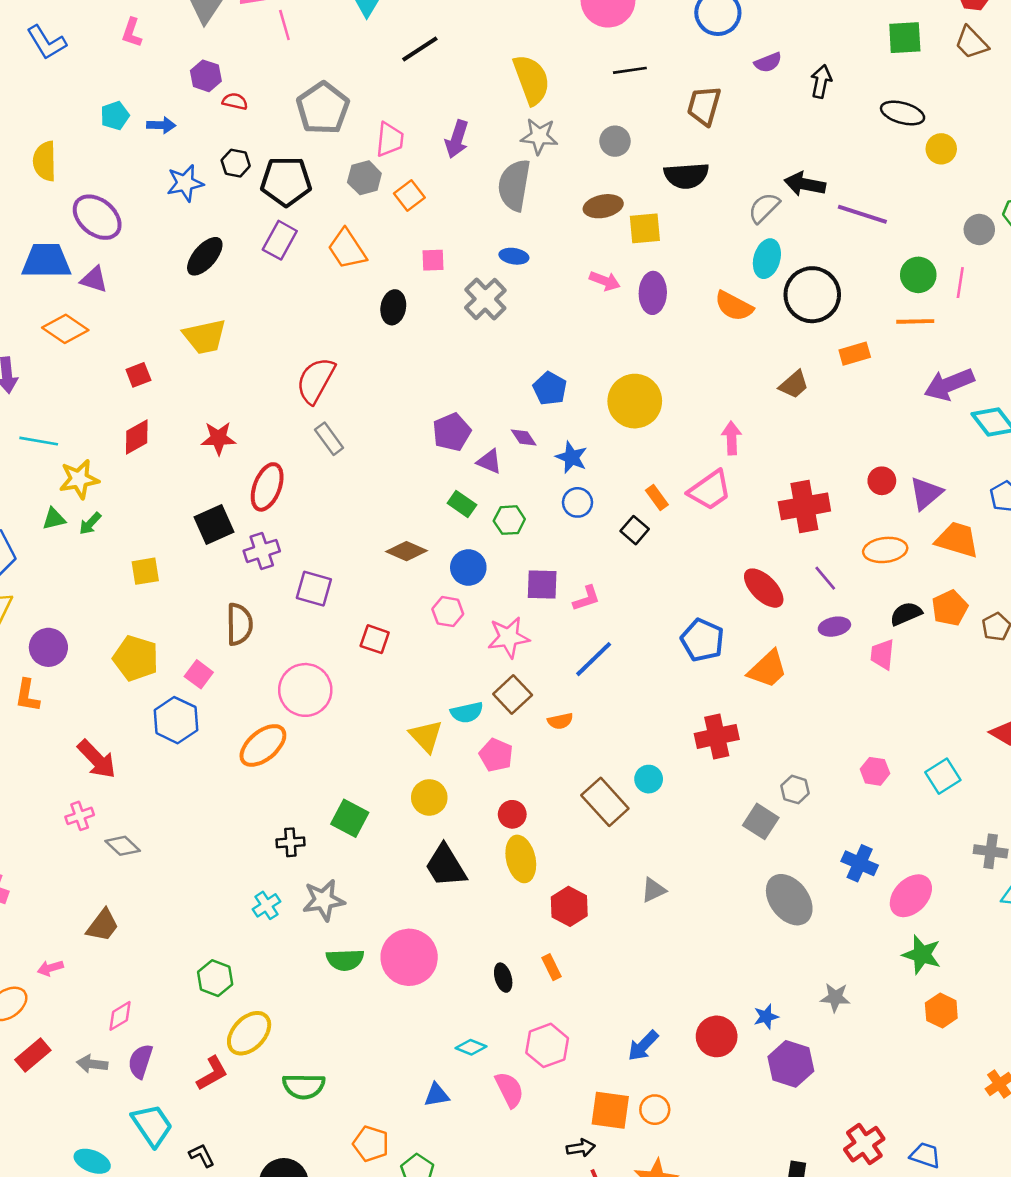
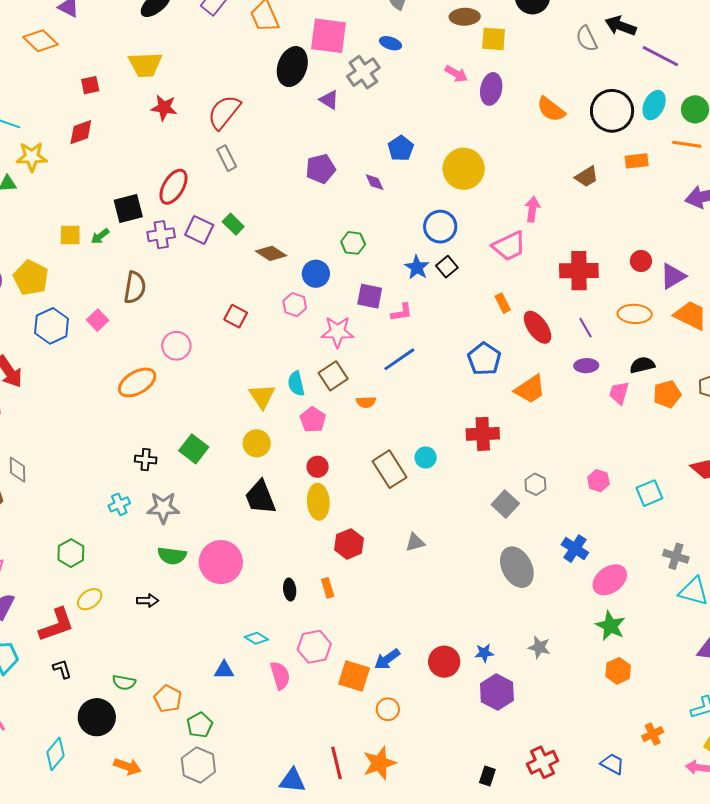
gray semicircle: (764, 208) -> (587, 39), turned -80
cyan ellipse: (767, 259) -> (654, 105), moved
pink square: (433, 260) -> (329, 36), size x2.0
black ellipse: (393, 307) -> (292, 67), size x1.5
red star: (218, 438) -> (164, 108), moved
blue star: (572, 457) -> (417, 267), moved
purple triangle: (489, 461) -> (329, 100), moved
orange rectangle: (657, 497) -> (503, 303), moved
blue circle: (577, 502) -> (440, 227), moved, size x1.4
green rectangle: (462, 504) -> (233, 224), moved
green arrow: (90, 523) -> (100, 236), moved
purple square: (314, 589) -> (199, 230), moved
orange pentagon: (950, 608) -> (667, 394), moved
yellow pentagon: (136, 658) -> (31, 278), moved
pink circle: (305, 690) -> (176, 346), size x0.7
cyan semicircle: (467, 712) -> (296, 384), turned 80
blue hexagon: (176, 720) -> (52, 326), moved
gray diamond: (123, 846) -> (17, 470), moved, turned 36
yellow ellipse: (249, 1033) -> (90, 599), size x0.7
red L-shape: (212, 1073) -> (56, 625), size x1.4
green semicircle: (304, 1086) -> (124, 682), moved, size x0.7
orange square: (610, 1110) -> (354, 676), moved
black arrow: (581, 1148) -> (148, 601), moved
black L-shape: (202, 1155) -> (62, 669), moved
blue trapezoid: (925, 1155) -> (612, 764), moved

